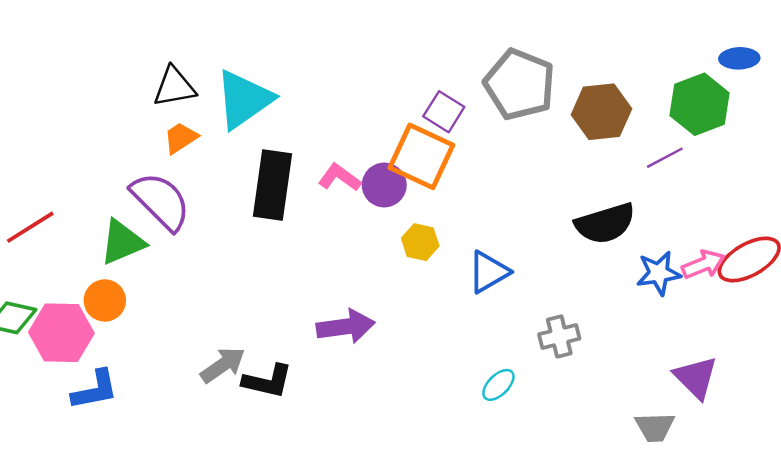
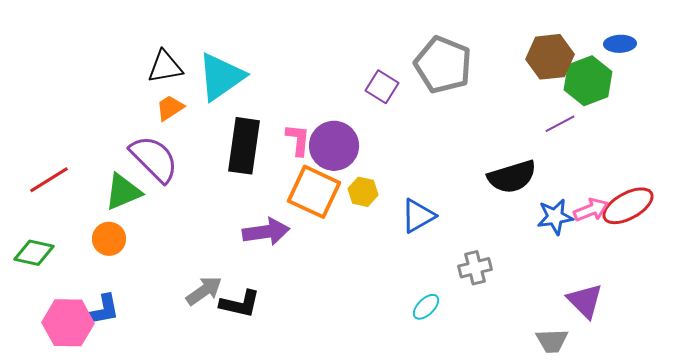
brown hexagon: (601, 112) -> (550, 57), moved
orange square: (421, 156) -> (314, 192), moved
pink L-shape: (339, 178) -> (298, 140), turned 60
purple circle: (384, 185) -> (334, 146), size x1.4
purple arrow: (346, 327) -> (266, 232), moved
pink hexagon: (61, 333) -> (68, 323), moved

